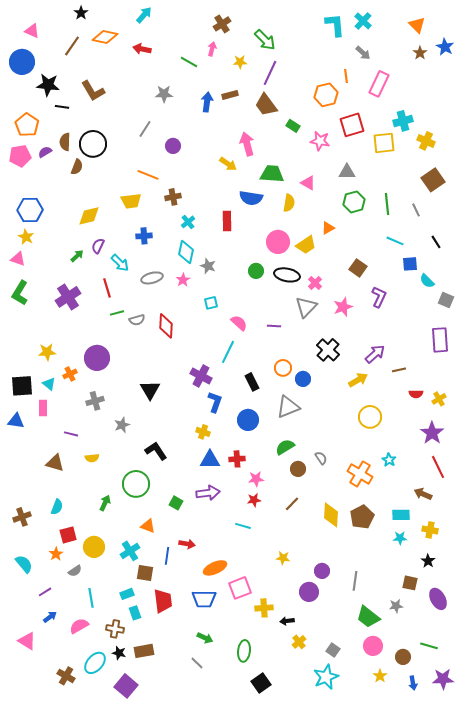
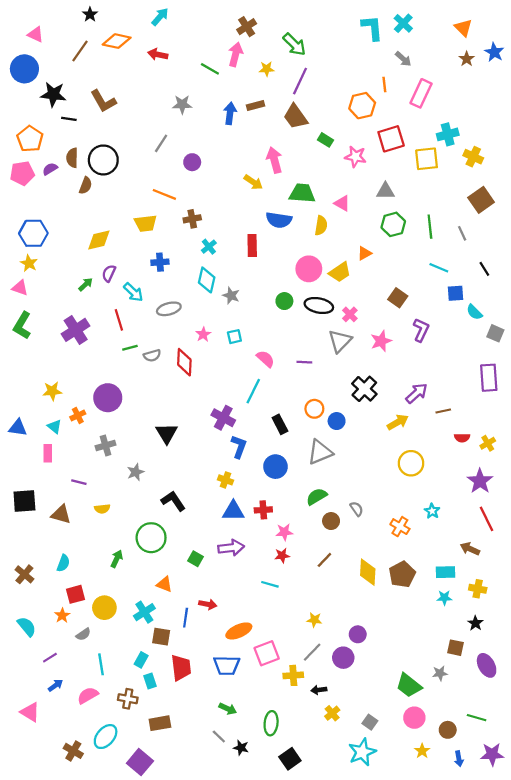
pink arrow: (212, 49) -> (236, 54), size x1.5
pink star: (183, 280) -> (203, 334), moved
black square: (22, 386) -> (24, 501), moved
blue triangle: (16, 421) -> (18, 428), moved
orange cross: (360, 474) -> (400, 527), size x0.7
brown cross: (22, 517) -> (24, 574), turned -30
gray line: (355, 581) -> (312, 652), moved, turned 36
cyan rectangle: (127, 594) -> (141, 660), turned -40
black star: (119, 653) -> (241, 748), moved

